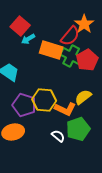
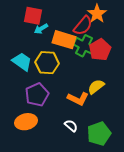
red square: (20, 26) -> (33, 16), turned -30
yellow hexagon: (44, 100) -> (47, 63), moved
purple pentagon: (24, 105) -> (37, 95), turned 30
green pentagon: (78, 129) -> (99, 134), moved

